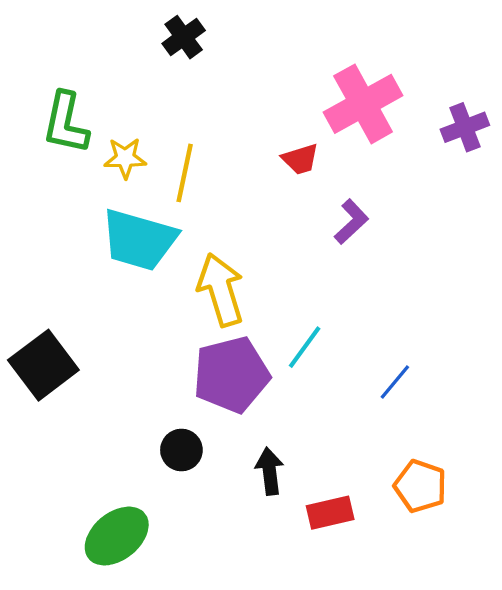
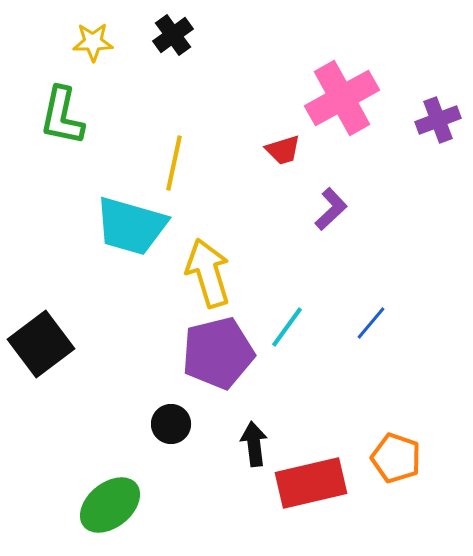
yellow star: (125, 158) -> (93, 42), moved
blue line: (395, 382) -> (371, 323), moved
red rectangle: (330, 513) -> (311, 483), size x1.6

